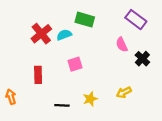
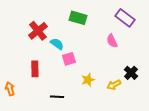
cyan semicircle: (64, 35) -> (57, 44), moved, turned 56
black cross: (142, 59) -> (131, 73), moved
yellow star: (90, 99) -> (88, 80), moved

